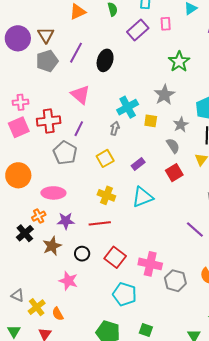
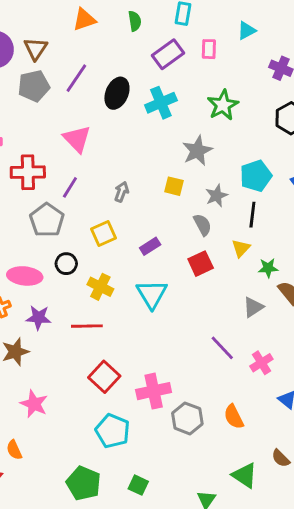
cyan cross: (128, 107) -> (161, 103), moved
cyan triangle: (142, 197) -> (152, 294), turned -45
black circle: (82, 254) -> (66, 264), moved
pink cross: (150, 264) -> (154, 391), turned -30

